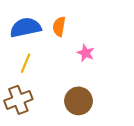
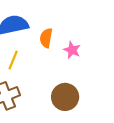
orange semicircle: (59, 27) -> (46, 38), moved

